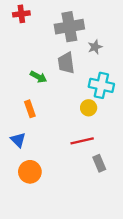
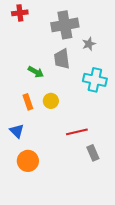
yellow circle: (89, 108) -> (51, 101), moved

